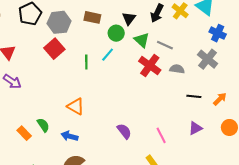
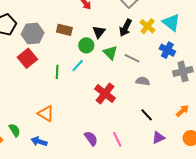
blue cross: (218, 33) -> (167, 50), moved
gray cross: (208, 59) -> (183, 71), moved, turned 36
red cross: (150, 66) -> (105, 94), moved
black line: (194, 96) -> (147, 115), moved, turned 40
pink line: (161, 135) -> (117, 139), moved

